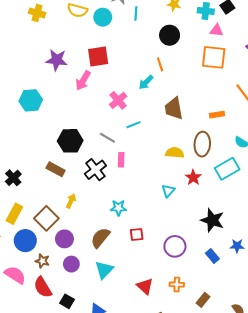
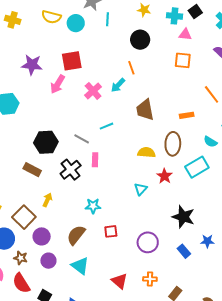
orange square: (214, 57) -> (183, 60), size x0.7
pink cross: (118, 100) -> (93, 91), moved
cyan triangle: (104, 270) -> (80, 266), turned -36

